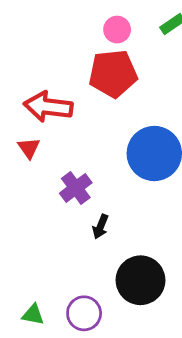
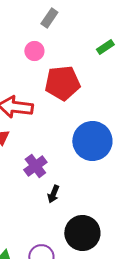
pink circle: (117, 30) -> (34, 51), moved

